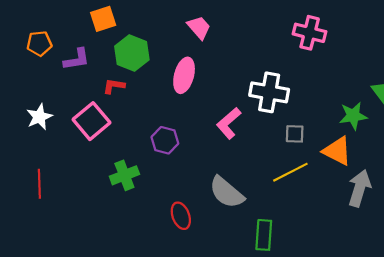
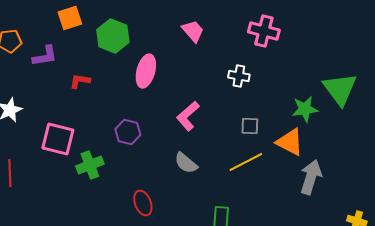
pink trapezoid: (199, 27) -> (193, 31), moved
green hexagon: (132, 53) -> (113, 36), moved
white cross: (269, 92) -> (239, 76), moved, size x0.6
pink square: (91, 121) -> (58, 139), moved, turned -36
gray semicircle: (227, 192) -> (186, 163), moved, size x0.7

